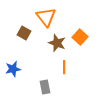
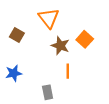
brown square: (24, 33) -> (17, 35), moved

